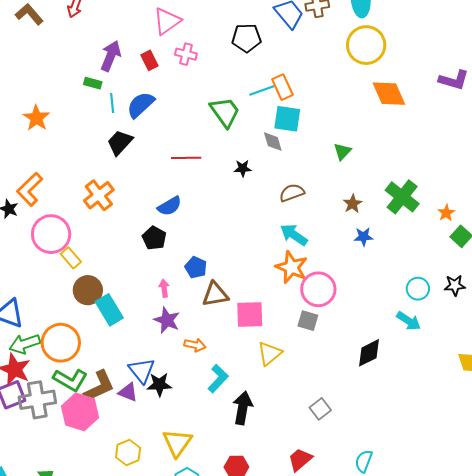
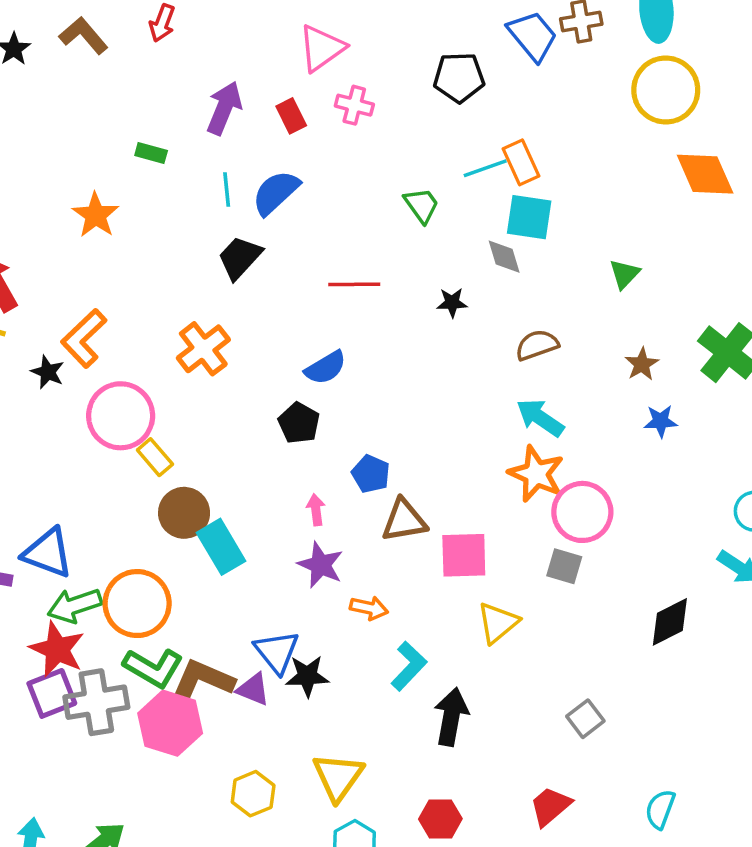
green rectangle: (93, 83) -> (151, 153), moved
green trapezoid: (225, 112) -> (422, 205), size x0.7
brown L-shape: (99, 387) -> (203, 679), turned -132

